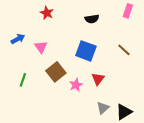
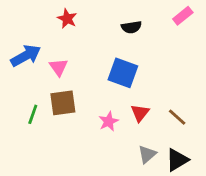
pink rectangle: (128, 11) -> (183, 16), turned 32
blue arrow: (18, 39) -> (26, 56), size x1.5
brown line: (124, 50) -> (177, 117), moved
brown square: (56, 72) -> (63, 103), moved, turned 30

